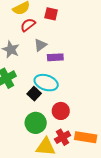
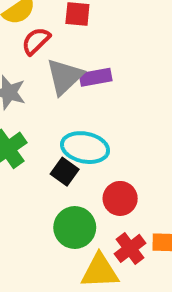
gray triangle: (40, 45) -> (65, 77), size x1.5
purple rectangle: (55, 57) -> (96, 77), moved

